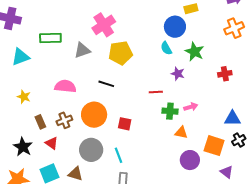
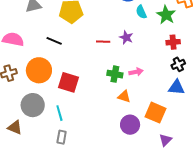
cyan semicircle: (166, 48) -> (141, 12), moved
green star: (194, 52) -> (166, 15), moved
red line: (156, 92) -> (103, 42), moved
red square: (125, 124) -> (69, 82), size x1.5
black cross: (239, 140) -> (178, 64), moved
purple triangle: (227, 172) -> (165, 140), turned 32

